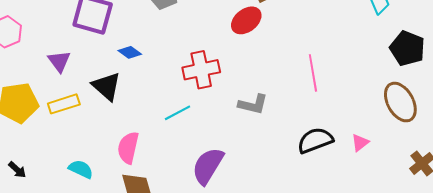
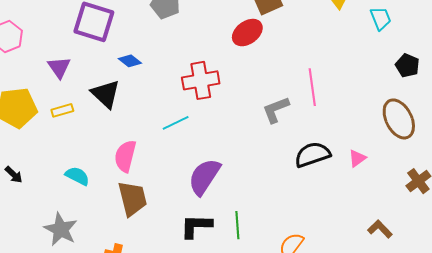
black pentagon: (407, 48) -> (407, 66), size x0.7
yellow rectangle: (64, 104) -> (62, 110), size x0.7
gray L-shape: (253, 104) -> (276, 110), moved, turned 144

